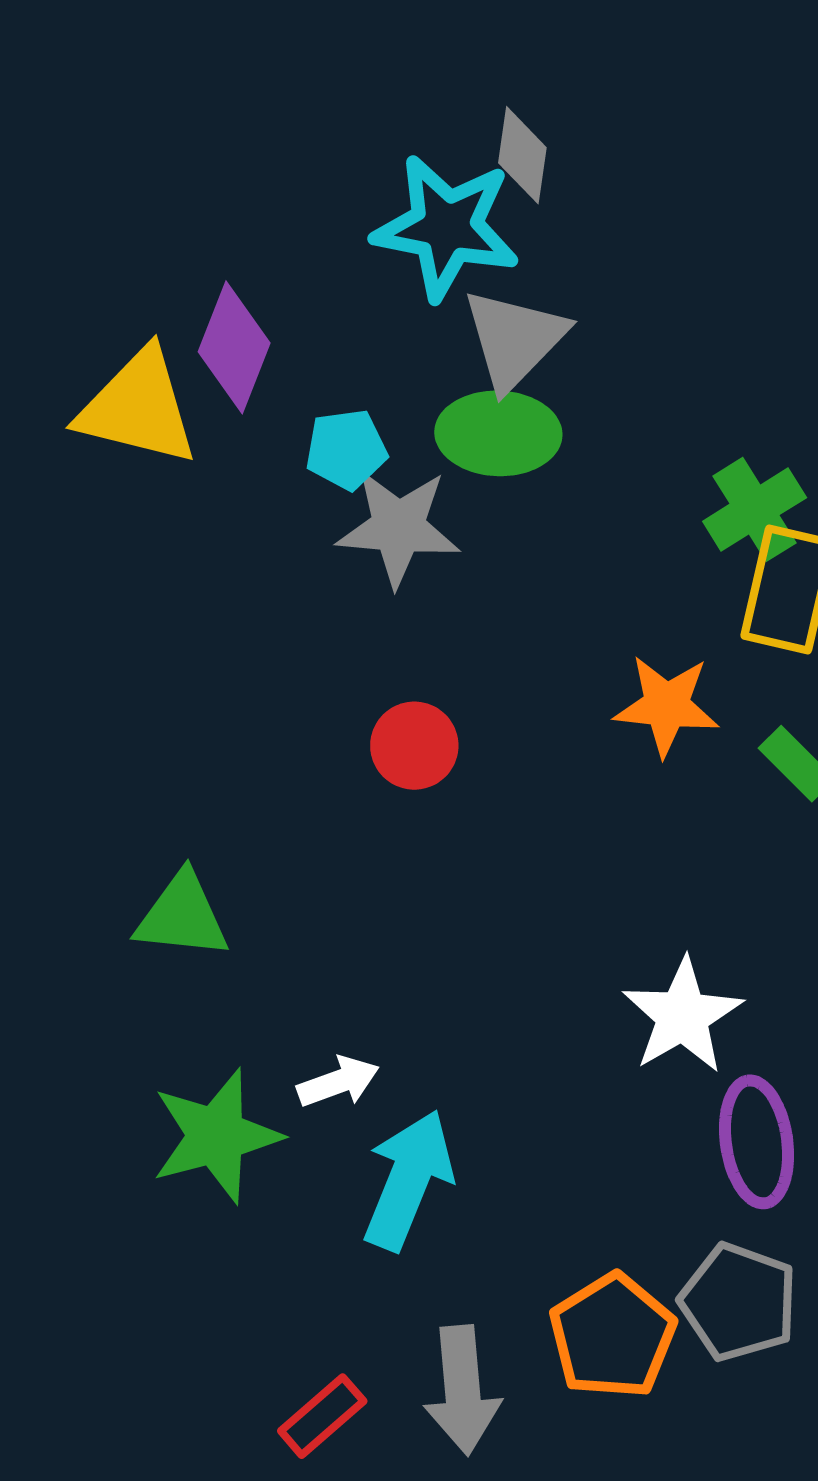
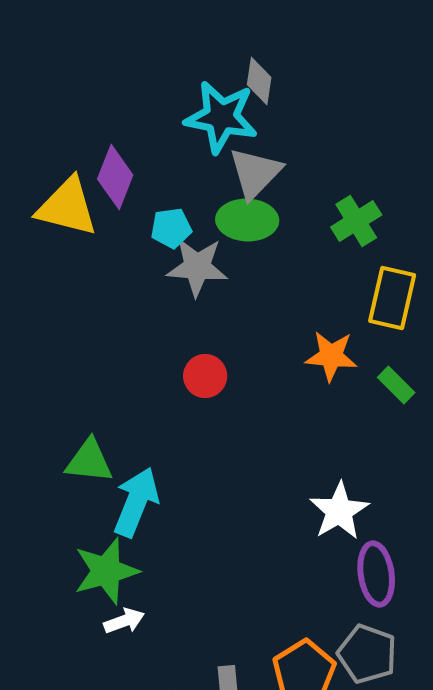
green cross: (755, 509) -> (356, 221), moved
white arrow: (338, 1082) -> (124, 621), moved
cyan arrow: (408, 1180) -> (136, 502), moved

